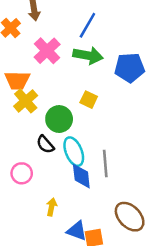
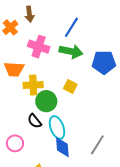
pink cross: (47, 51) -> (39, 47), turned -30
yellow cross: (26, 101) -> (33, 85), moved, turned 36
gray line: (105, 164) -> (97, 145), moved, turned 35

